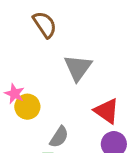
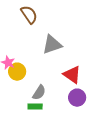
gray triangle: (78, 68) -> (52, 45), turned 35

